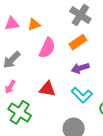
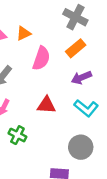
green cross: (20, 112) -> (17, 135), size x0.7

